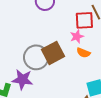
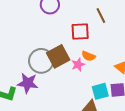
red square: (84, 20) -> (80, 32), moved
pink star: (77, 36) -> (78, 65), moved

